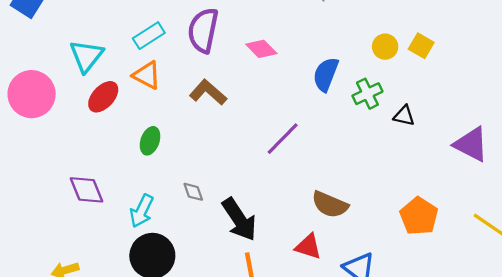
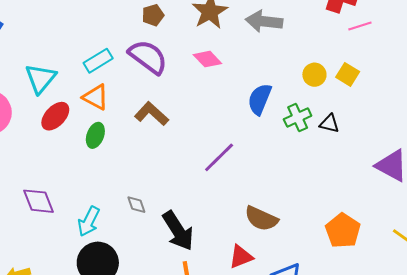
purple semicircle: (203, 30) -> (148, 57), turned 114
pink diamond: (261, 49) -> (207, 59), moved
black triangle: (404, 116) -> (329, 123), moved
green ellipse: (150, 141) -> (95, 135), moved
red triangle: (308, 247) -> (241, 257), turned -40

